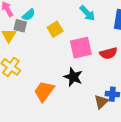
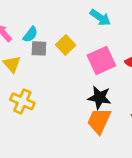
gray square: (20, 26) -> (39, 48), moved
orange trapezoid: (44, 91) -> (99, 121), moved

